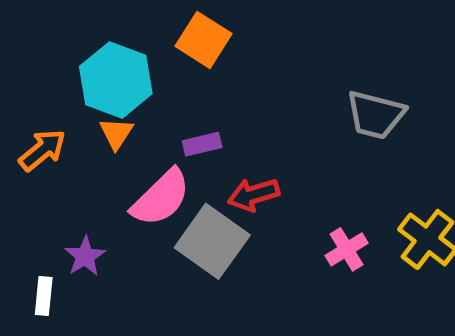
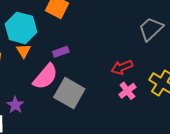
gray trapezoid: (376, 115) -> (151, 29), moved, turned 128
red arrow: (253, 195) -> (122, 67), moved

